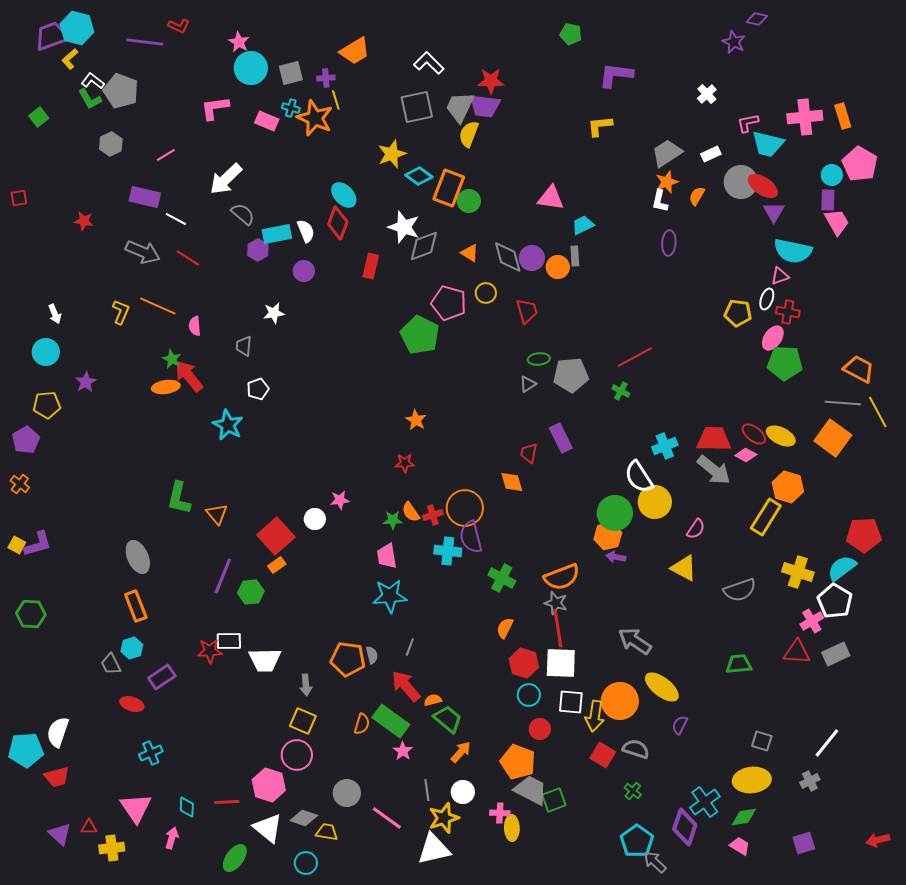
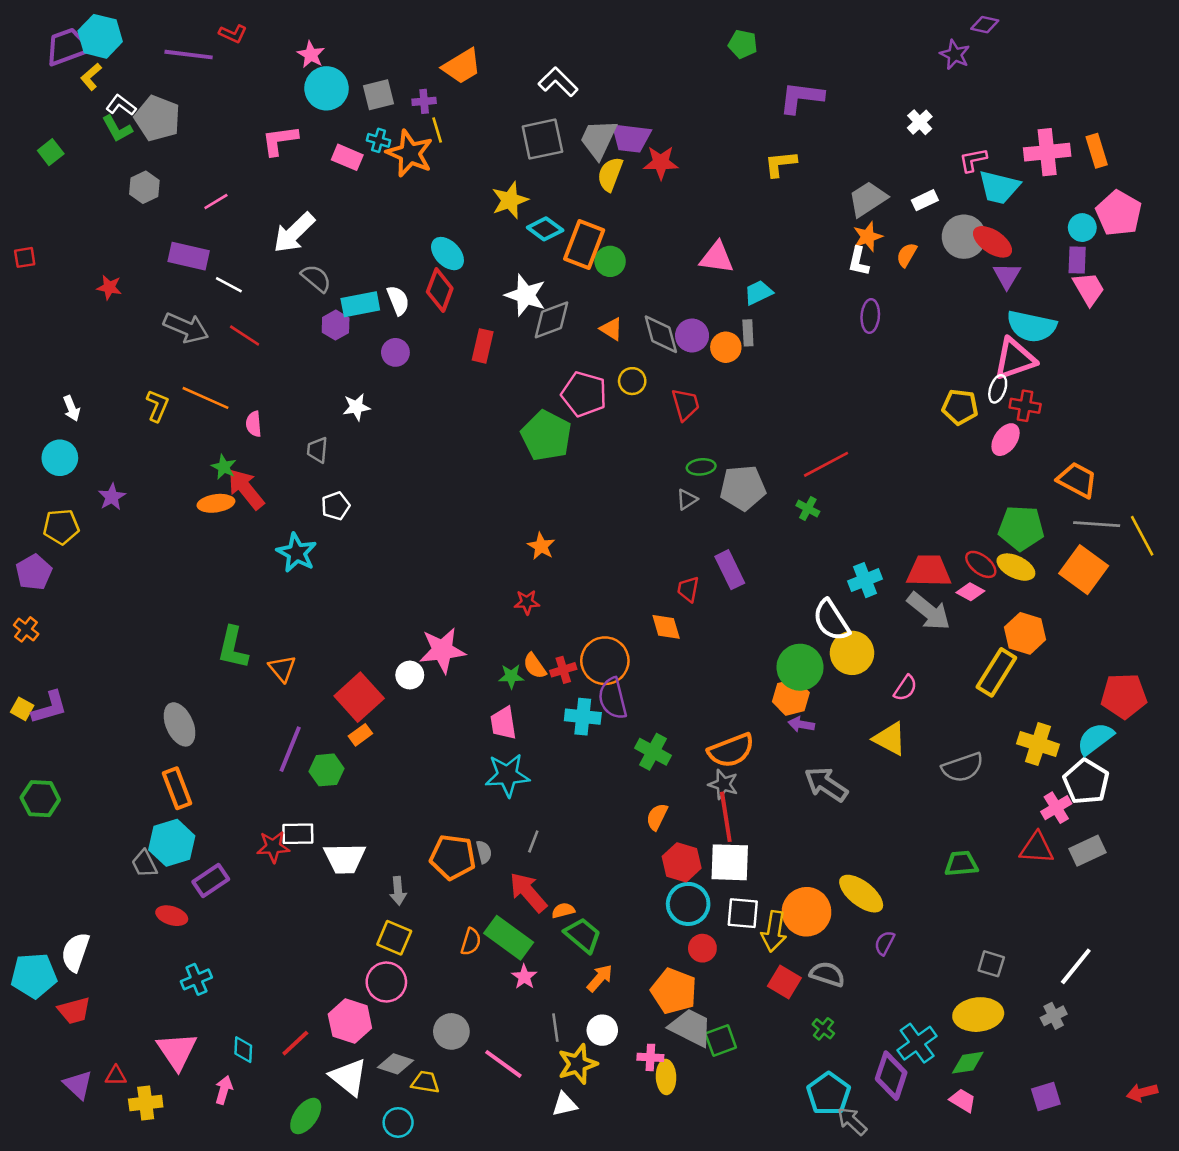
red star: (491, 81) -> (661, 162), moved
pink triangle: (780, 276) -> (1015, 359), size x1.8
green pentagon: (785, 363) -> (1021, 528), moved
orange trapezoid: (859, 369) -> (1077, 480), moved
pink star: (340, 500) -> (442, 650), size x1.8
gray arrow: (635, 641) -> (826, 784), moved
cyan hexagon: (132, 648) -> (172, 843), size x1.6
cyan circle: (529, 695) -> (688, 904), size x1.4
red line: (227, 802) -> (295, 1043), turned -40
white triangle: (434, 849) -> (565, 1104), size x0.6

